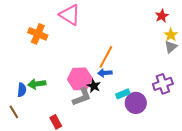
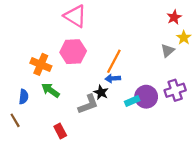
orange cross: (38, 34) -> (41, 64), moved
gray triangle: (171, 47) -> (168, 50), moved
pink hexagon: (80, 79) -> (73, 52), moved
green arrow: (37, 84) -> (51, 90), moved, turned 42
purple circle: (136, 103) -> (146, 97), moved

